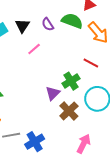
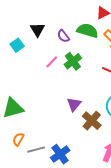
black triangle: (22, 26) -> (37, 30), moved
green cross: (71, 81) -> (73, 61), moved

